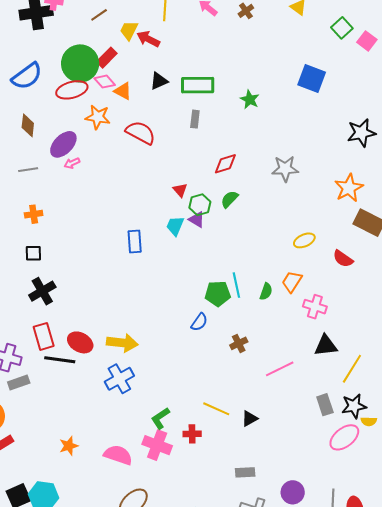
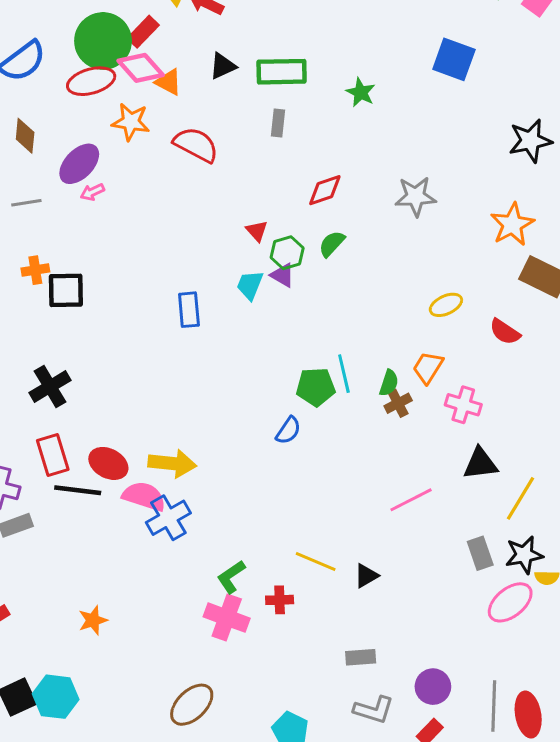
pink diamond: (105, 82) -> (141, 68), size x1.4
black square: (33, 253) -> (66, 290), moved, size x1.5
brown cross: (239, 343) -> (398, 403), moved
pink semicircle: (118, 455) -> (144, 496), moved

